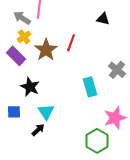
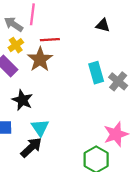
red line: (71, 43) -> (50, 40), moved, turned 66
cyan rectangle: (90, 87) -> (96, 73), moved
black arrow: (38, 130) -> (31, 147), size x1.5

